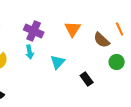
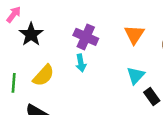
cyan triangle: (58, 62) -> (136, 75), moved

